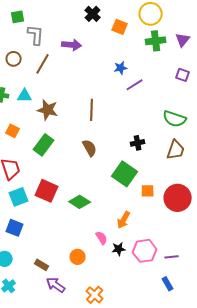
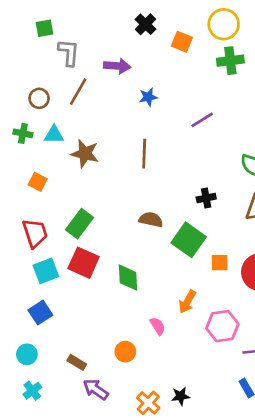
brown circle: (14, 59) -> (39, 98), moved
blue star: (121, 68) -> (148, 97), moved
green rectangle: (44, 145) -> (79, 224), moved
brown semicircle: (90, 148) -> (151, 220), moved, turned -48
green diamond: (80, 202) -> (128, 278), turned 55
blue square: (15, 228) -> (40, 313), turned 36
black star: (119, 249) -> (181, 396), moved
pink hexagon: (145, 251) -> (222, 326), moved

